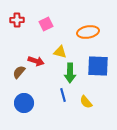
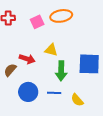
orange ellipse: (88, 32) -> (61, 16), moved
blue line: (63, 95) -> (54, 93), turned -72
blue circle: (24, 103) -> (28, 92), moved

